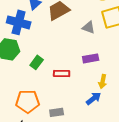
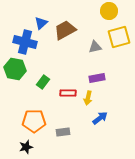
gray triangle: (89, 27) -> (95, 47), turned -32
yellow arrow: (103, 81) -> (88, 98), moved

